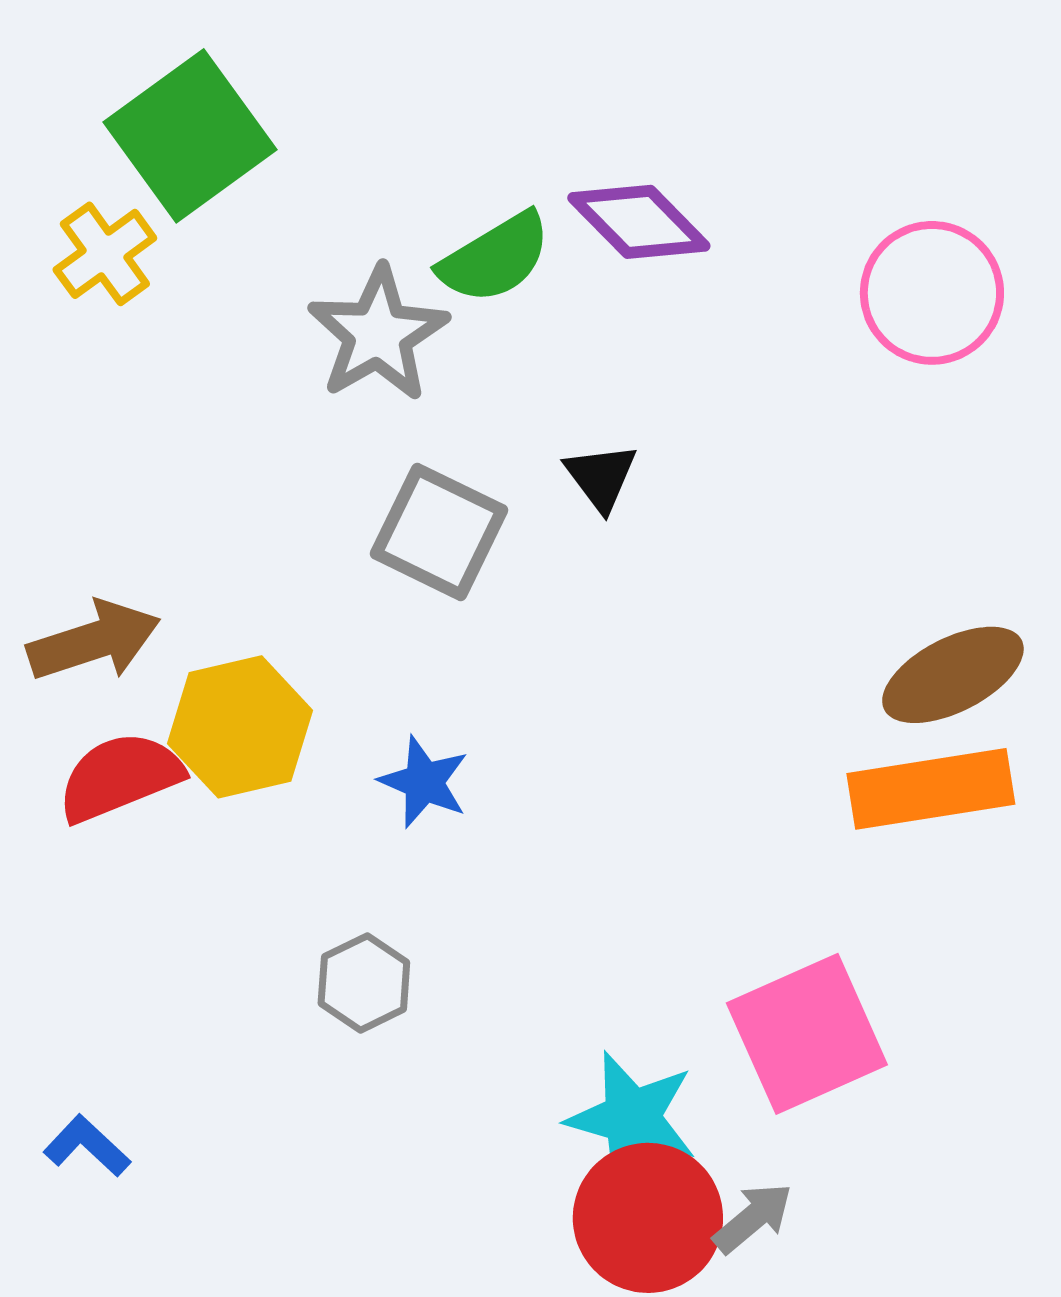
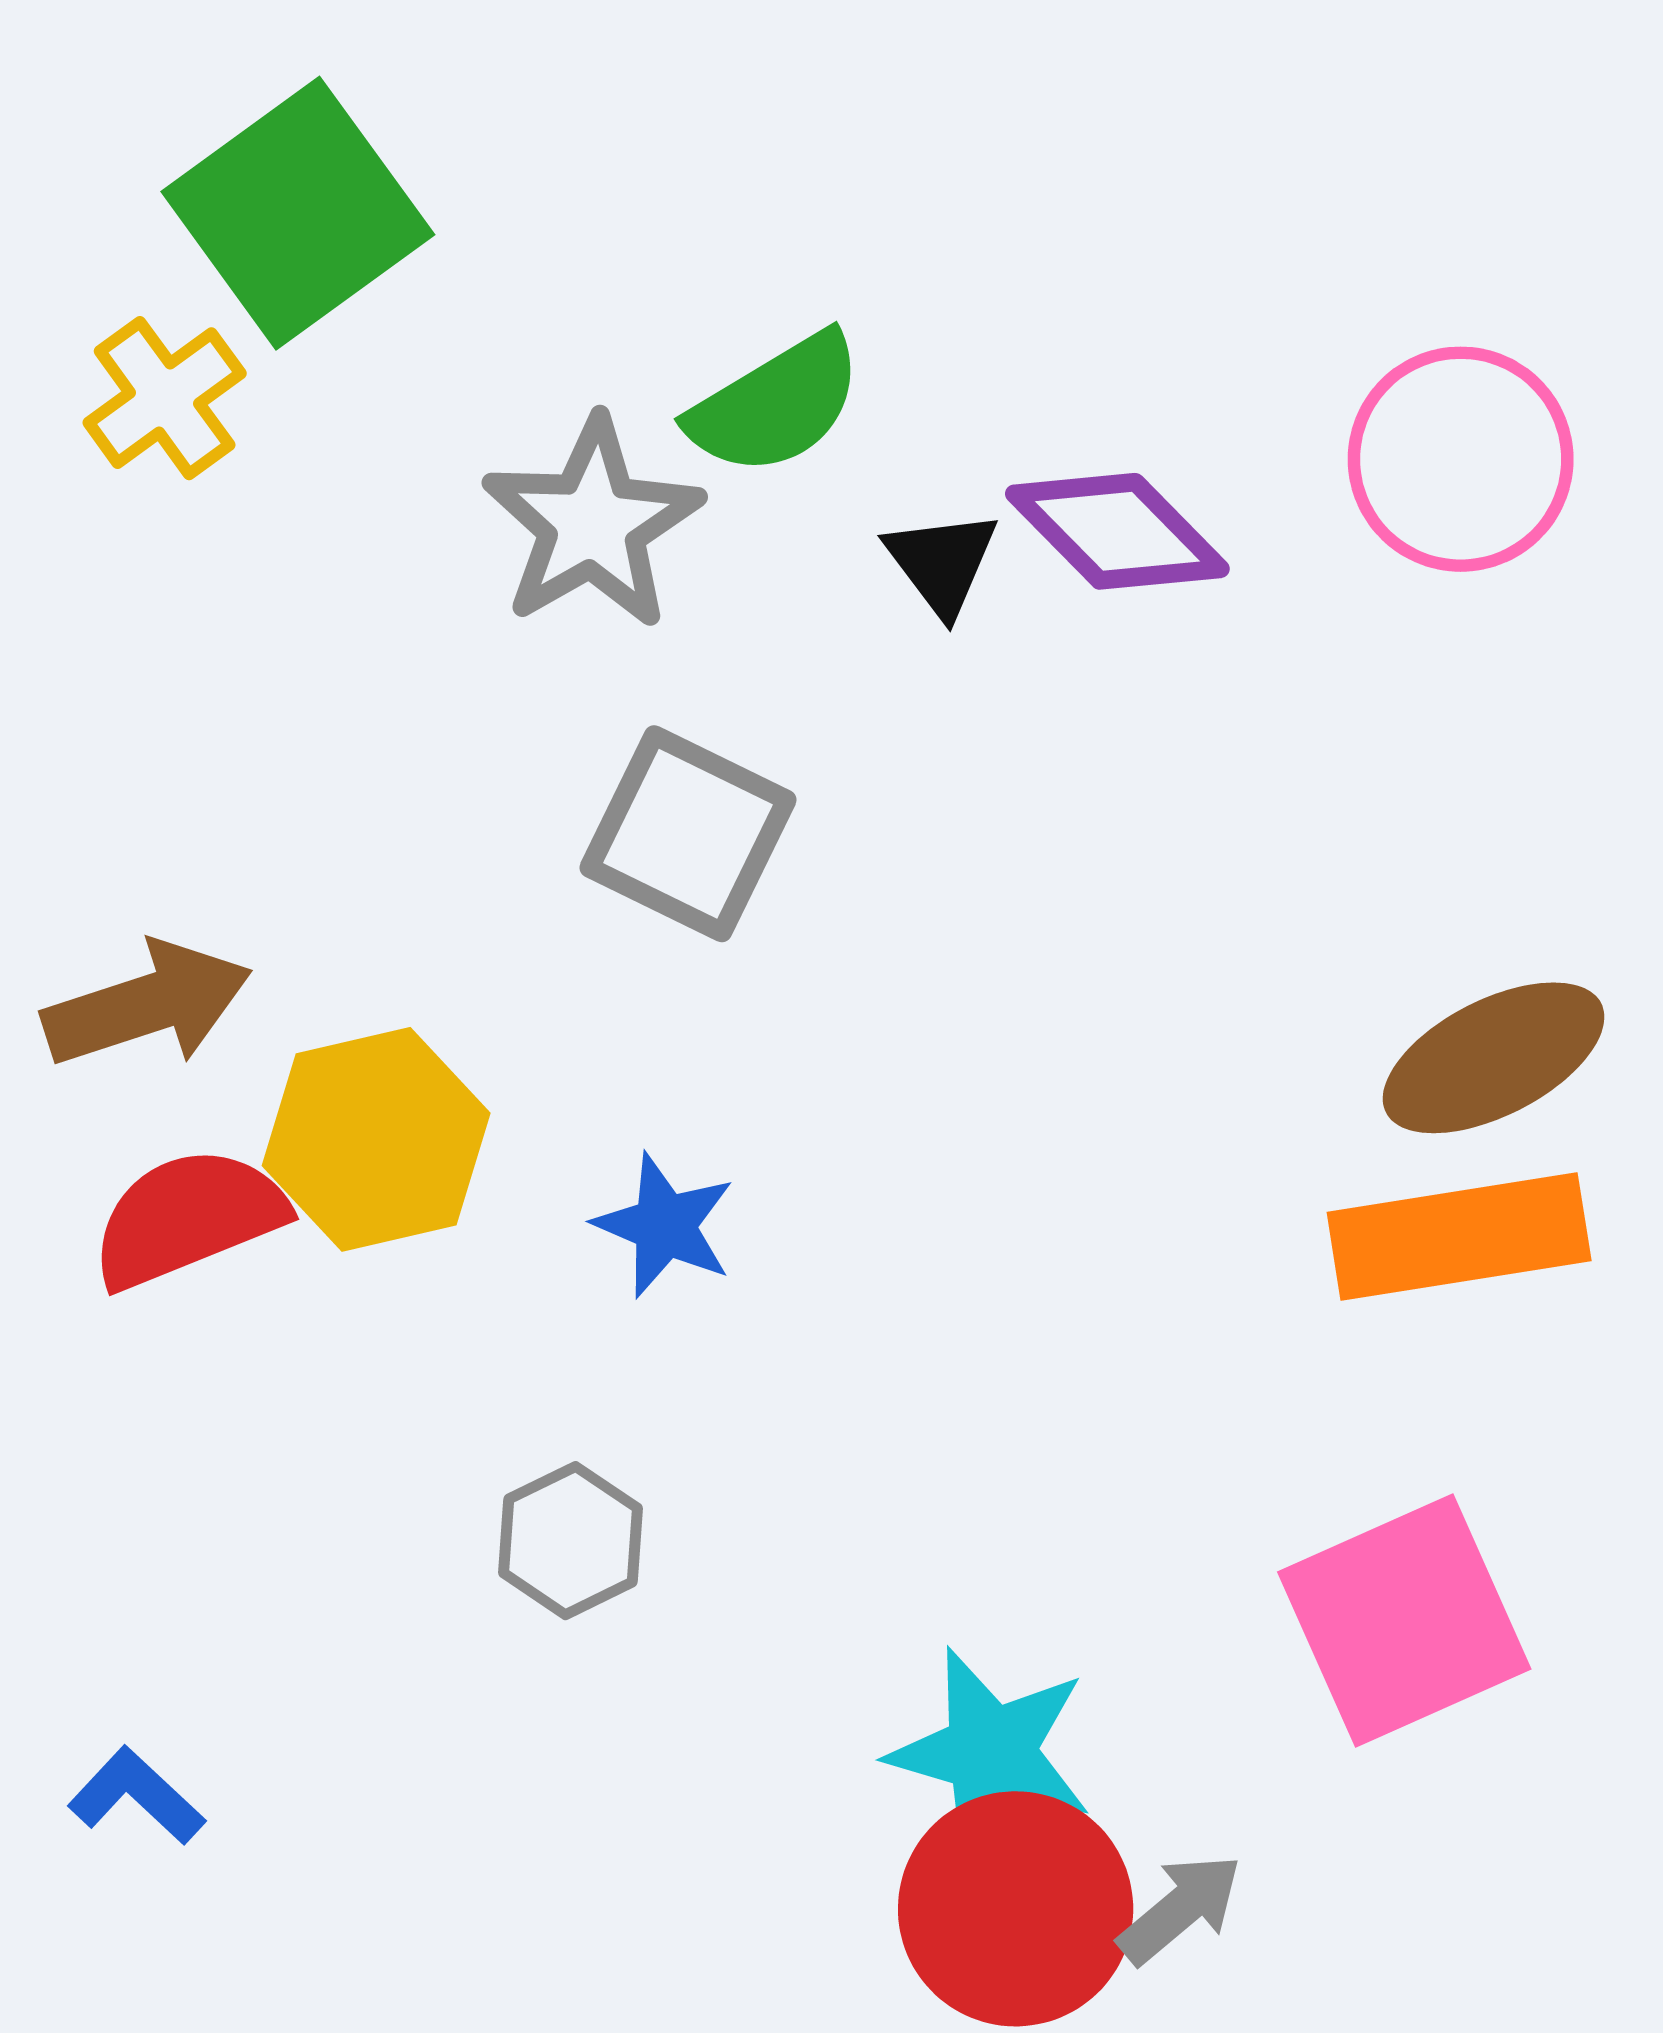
purple diamond: (639, 222) -> (1117, 531), moved
black triangle: (601, 477) -> (942, 563), moved
pink square: (807, 1034) -> (1404, 1620), moved

